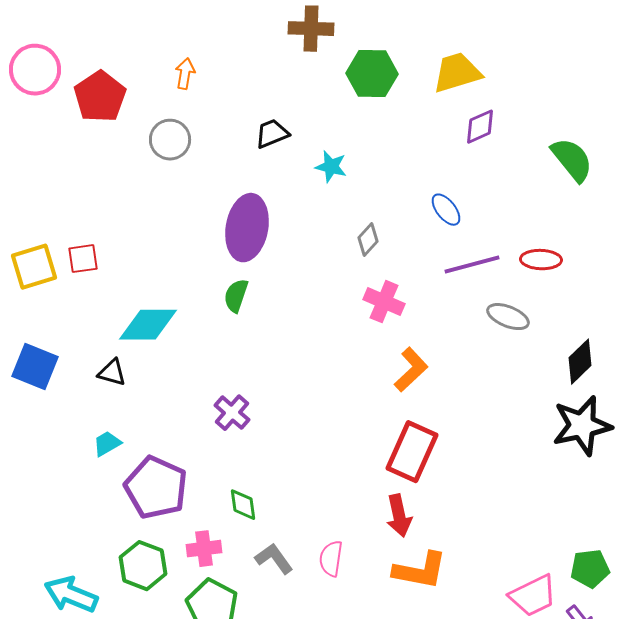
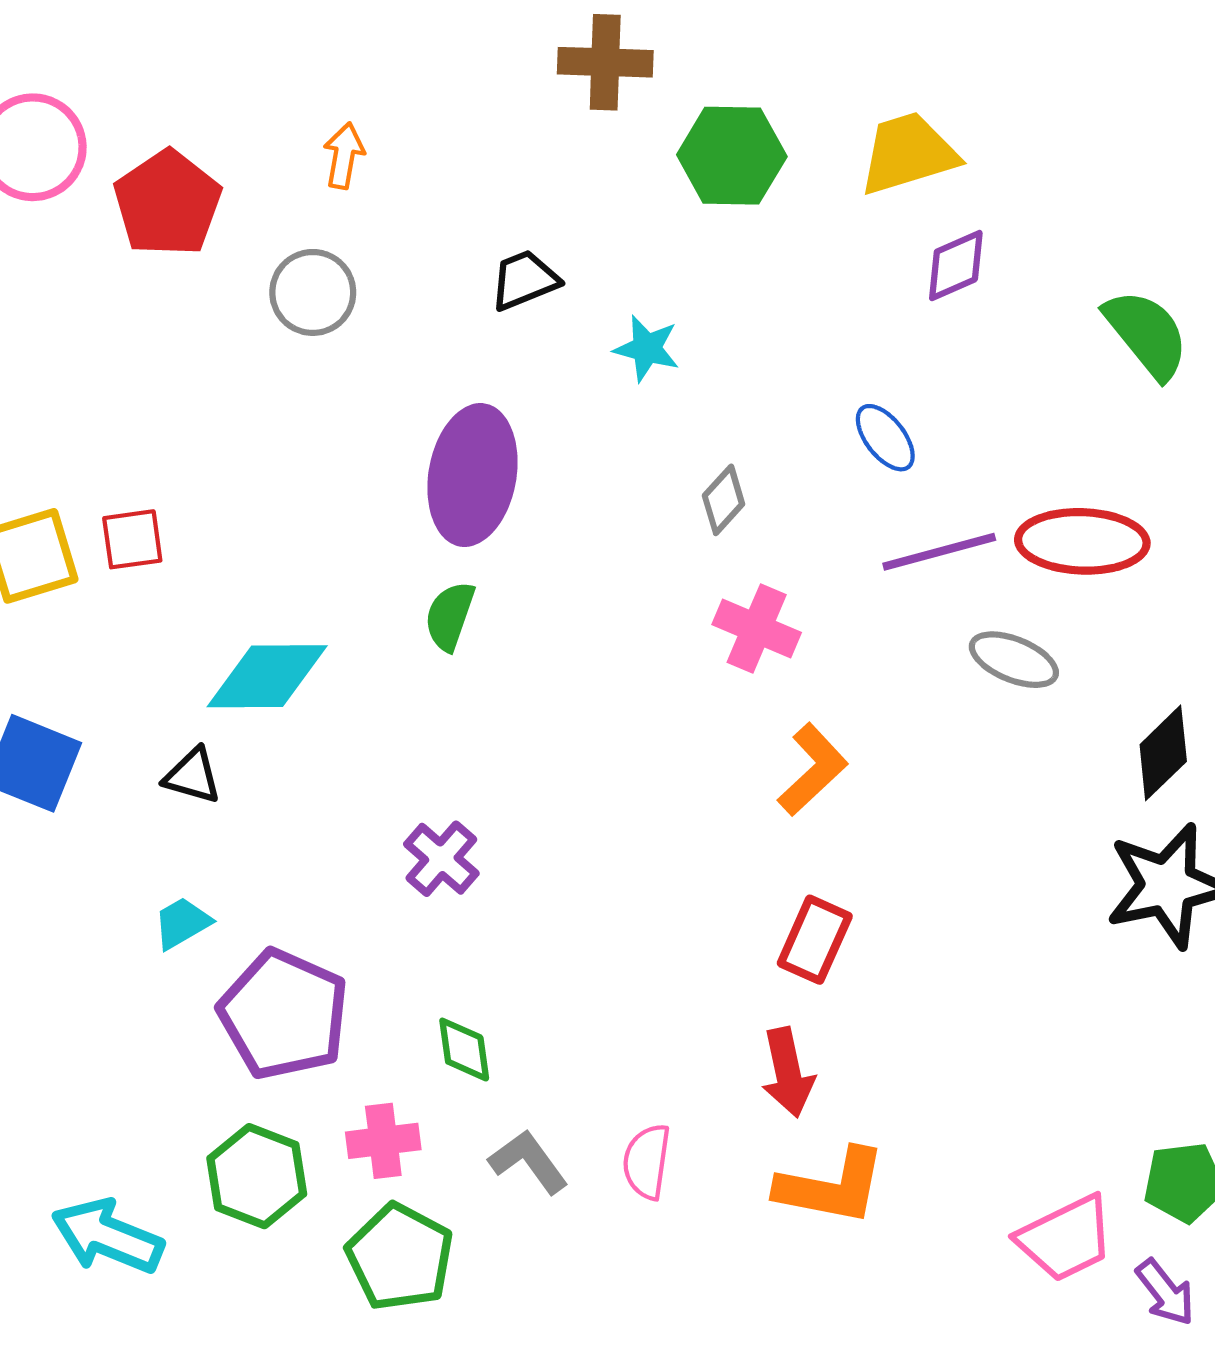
red ellipse: (541, 260) -> (1082, 541), size x1.5
red rectangle: (412, 452) -> (815, 940), size x0.7

